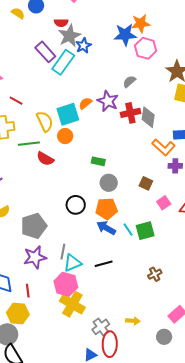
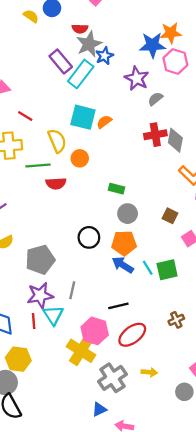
purple star: (108, 101) -> (137, 78), moved
cyan square: (68, 114) -> (83, 117), moved, turned 30
red semicircle: (45, 159) -> (56, 183), turned -36
cyan triangle: (72, 263) -> (53, 315), moved, turned -42
pink hexagon: (66, 284) -> (95, 331), moved
red line: (28, 291) -> (34, 321), moved
gray cross: (101, 327) -> (112, 378), size x1.4
red ellipse: (110, 344) -> (132, 335), moved, turned 50

